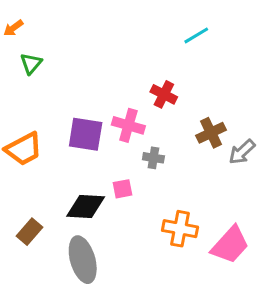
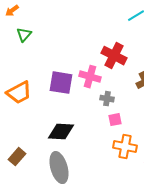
red cross: (164, 94) -> (114, 56), size x1.4
pink square: (122, 189) -> (115, 120), moved
brown rectangle: (30, 232) -> (17, 157), moved

